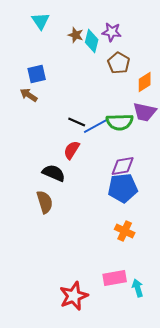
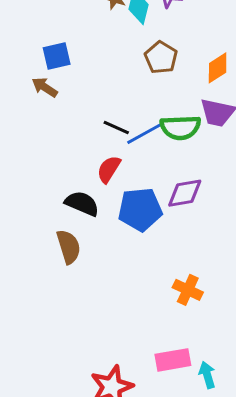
brown pentagon: (119, 63) -> (161, 57), moved
blue pentagon: (123, 188) -> (140, 209), moved

